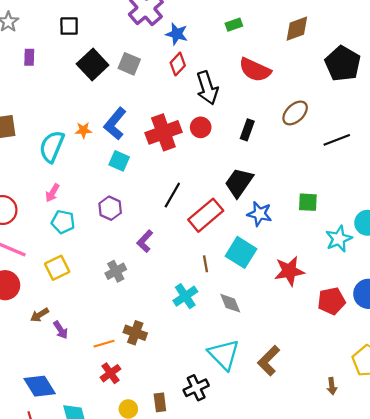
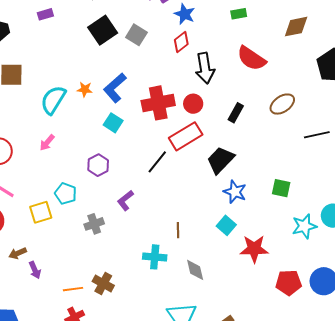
purple rectangle: (29, 57) -> (45, 14), turned 63
red rectangle: (206, 215) -> (186, 136), moved
cyan pentagon: (63, 222) -> (66, 194), moved
cyan square: (241, 252) -> (226, 225), moved, size x0.7
cyan cross: (185, 296) -> (155, 257), turned 30

